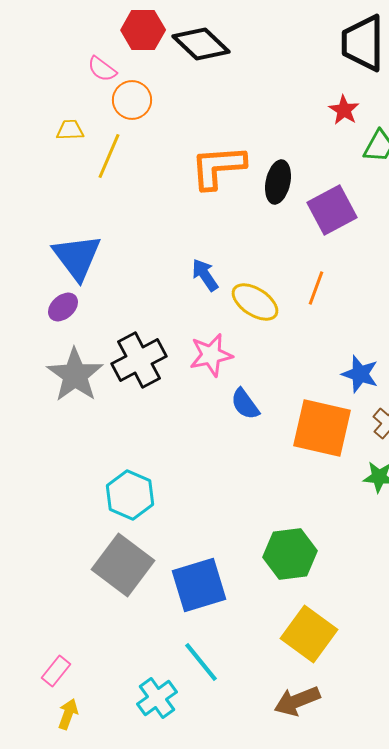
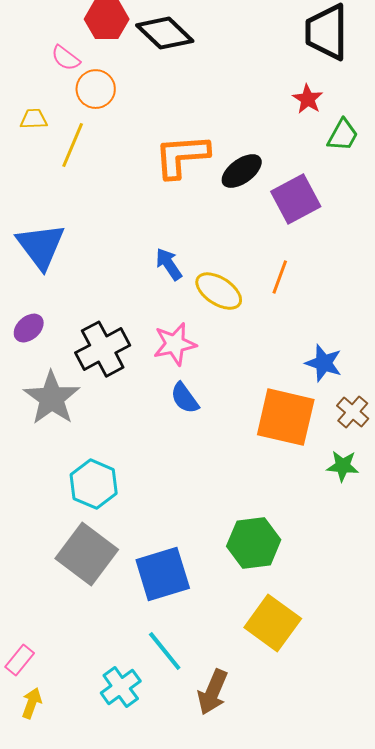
black ellipse: (278, 182) -> (242, 171), turned 42
purple ellipse: (63, 307) -> (29, 328), moved
gray star: (75, 375) -> (52, 398), moved
blue semicircle: (245, 404) -> (185, 398), moved
brown arrow: (297, 701) -> (213, 692), moved, turned -45

